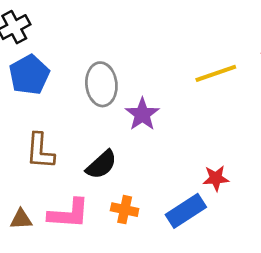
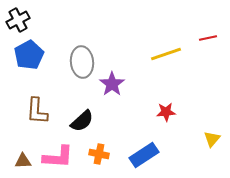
red star: (216, 178) -> (166, 112), moved

